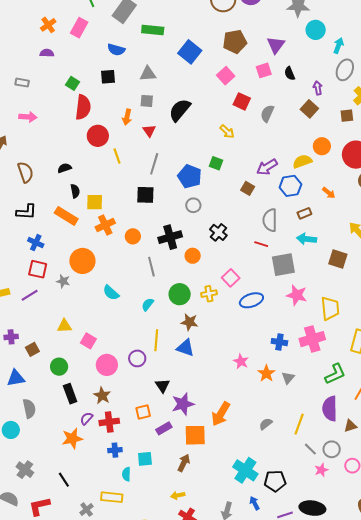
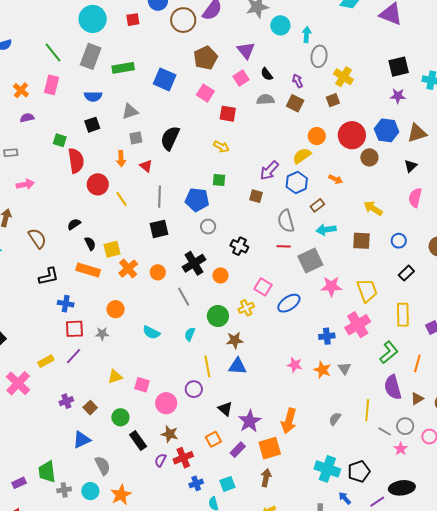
gray semicircle: (267, 113) -> (265, 99), moved, turned 78
orange circle: (82, 261) -> (116, 309), size x0.7
orange star: (72, 438) -> (121, 495), moved

